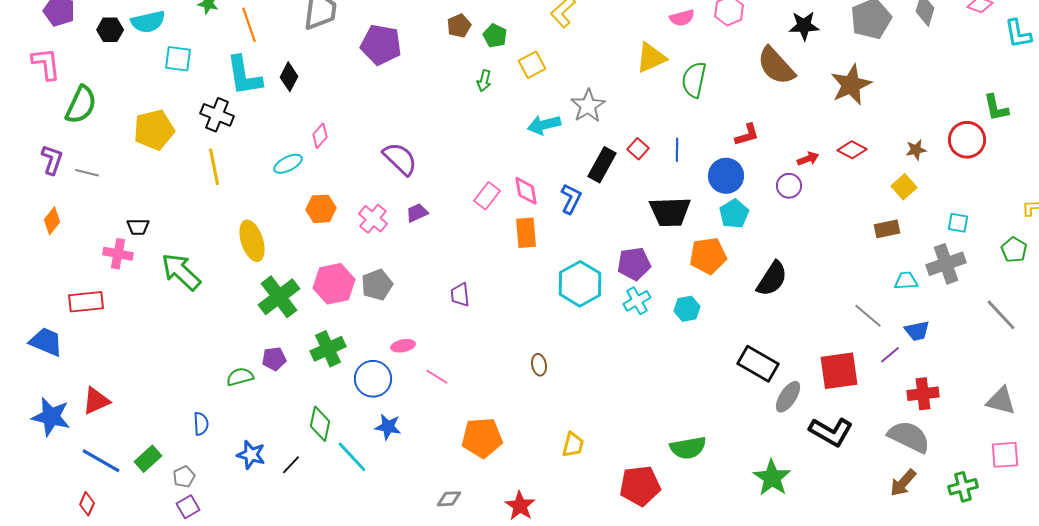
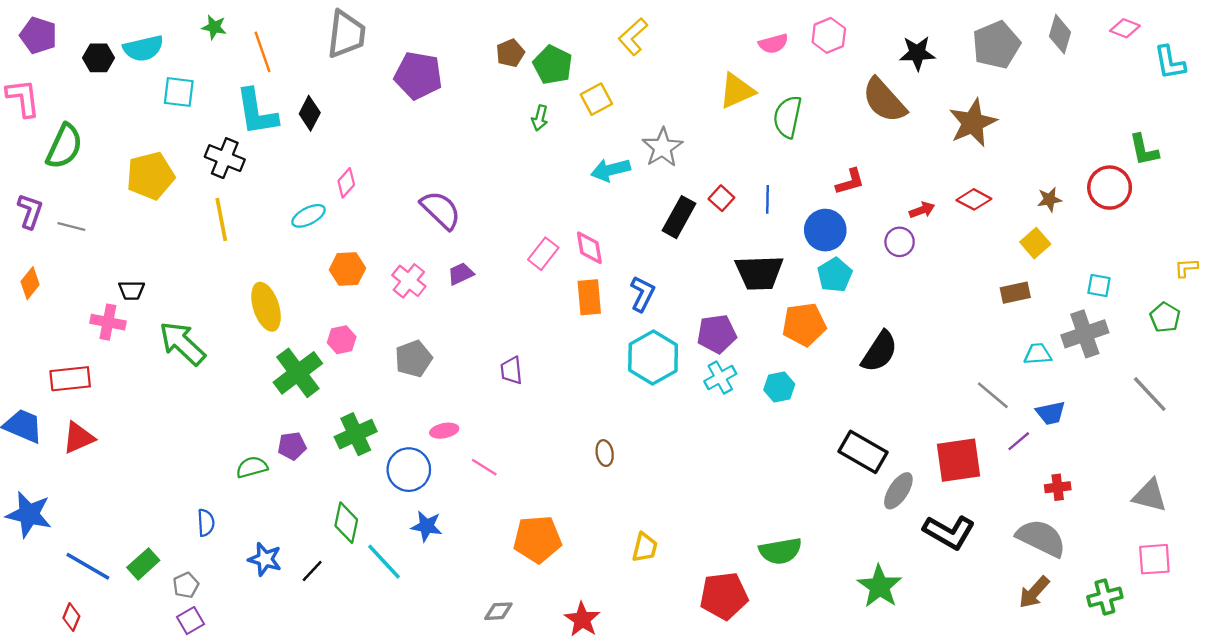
green pentagon: (495, 36) -> (553, 65), size x1.4
blue L-shape: (571, 199) -> (642, 294), moved
pink hexagon: (334, 284) -> (342, 340), moved, size x0.6
red cross: (923, 394) -> (1058, 487), size x0.7
red triangle: (96, 401) -> (78, 438), moved

